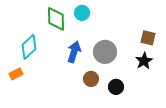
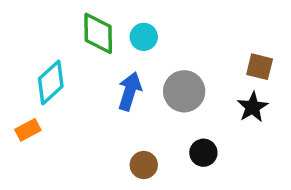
cyan circle: (82, 13) -> (144, 37), moved
brown circle: (91, 79) -> (144, 165), moved

